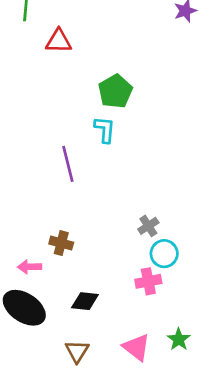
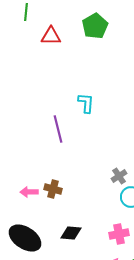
green pentagon: (115, 91) -> (95, 26), moved
pink arrow: (30, 267) -> (29, 192), moved
pink cross: (148, 281) -> (119, 234), moved

